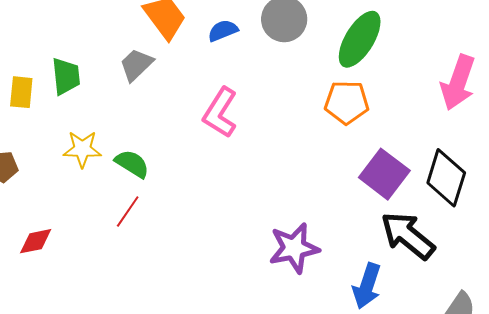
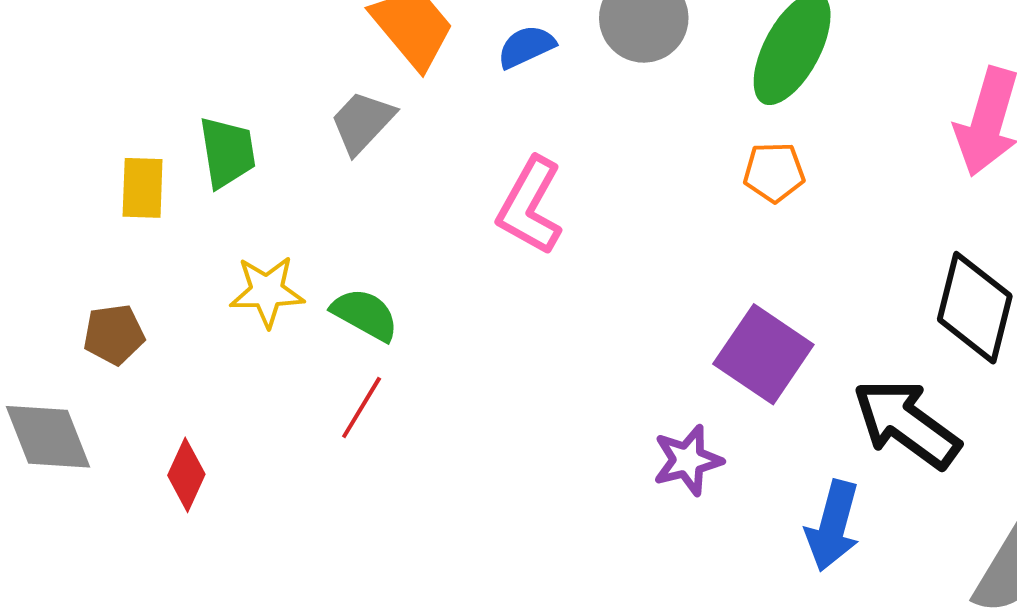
orange pentagon: (347, 102) -> (774, 172), size x0.7
purple square: (384, 174) -> (763, 354), moved
red diamond: (36, 241) -> (186, 475), turned -51
purple star: (294, 248) -> (688, 460), size x0.7

